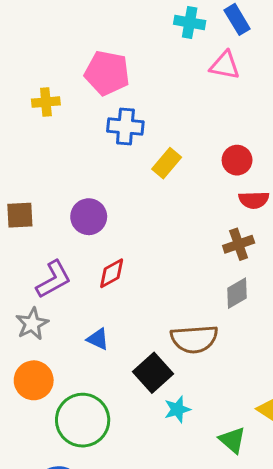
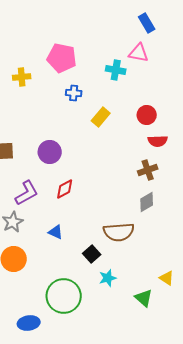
cyan cross: (190, 22) -> (116, 70), moved
blue cross: (125, 126) -> (74, 93), size x0.7
black square: (153, 373) -> (92, 254), size x0.7
green circle: (83, 420) -> (64, 296), moved

